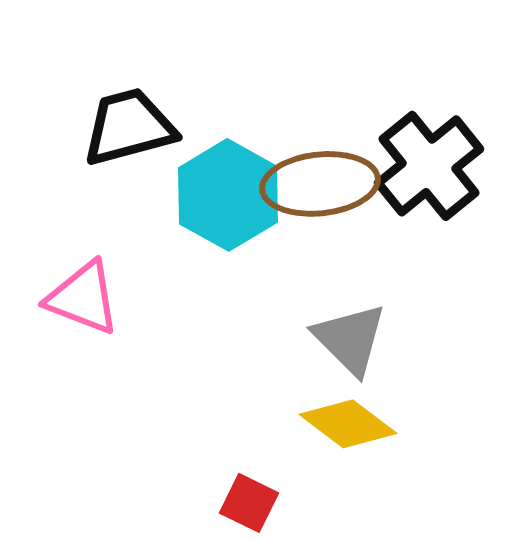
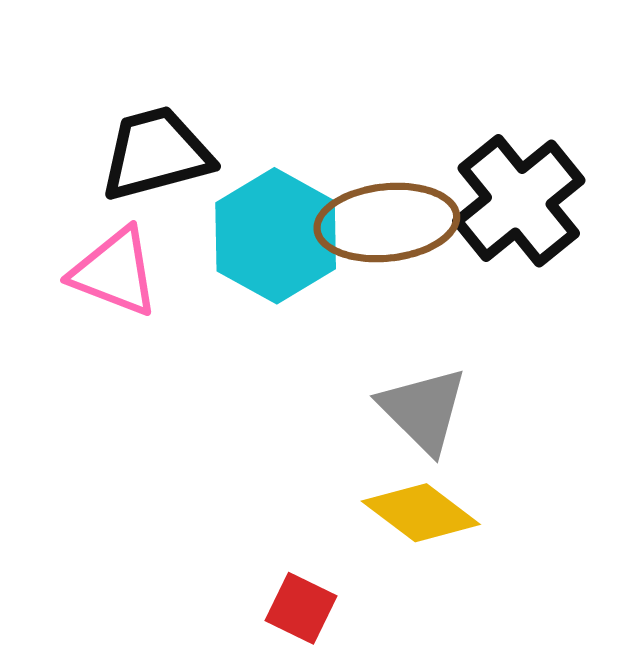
pink triangle: (83, 298) -> (115, 272), moved

